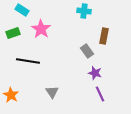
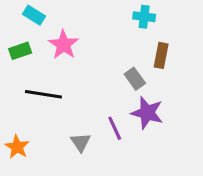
cyan cross: (84, 11) -> (144, 17), moved
purple star: (95, 73) -> (147, 113), size x1.5
purple line: (100, 94) -> (115, 128), moved

